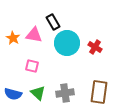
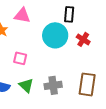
black rectangle: (53, 22) -> (69, 14), moved, turned 35
pink triangle: (34, 35) -> (22, 15), moved

